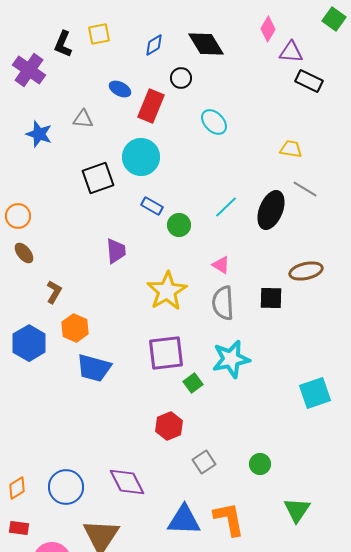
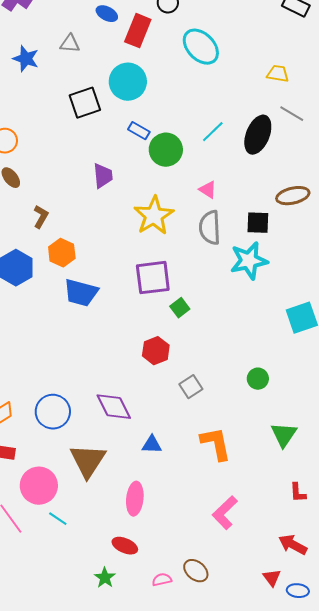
cyan ellipse: (214, 122) -> (201, 47), size x1.4
green circle: (179, 225) -> (166, 150), size x1.4
cyan star: (231, 359) -> (249, 261), moved
green circle: (260, 464) -> (258, 379), moved
blue triangle: (184, 520) -> (152, 445), moved, size x0.6

